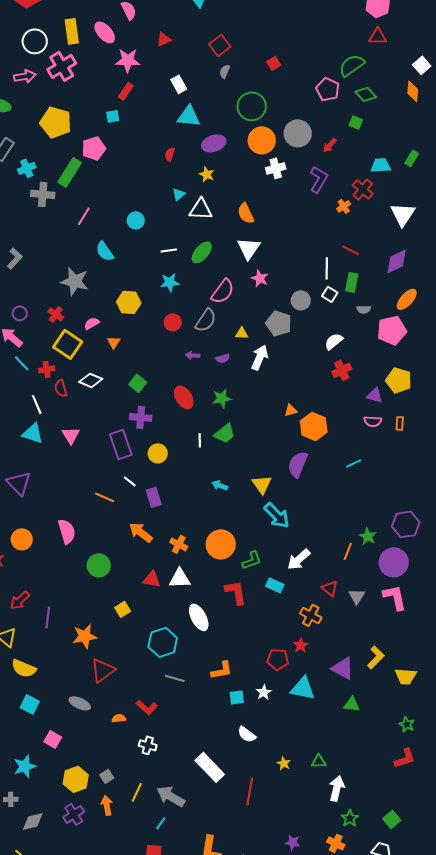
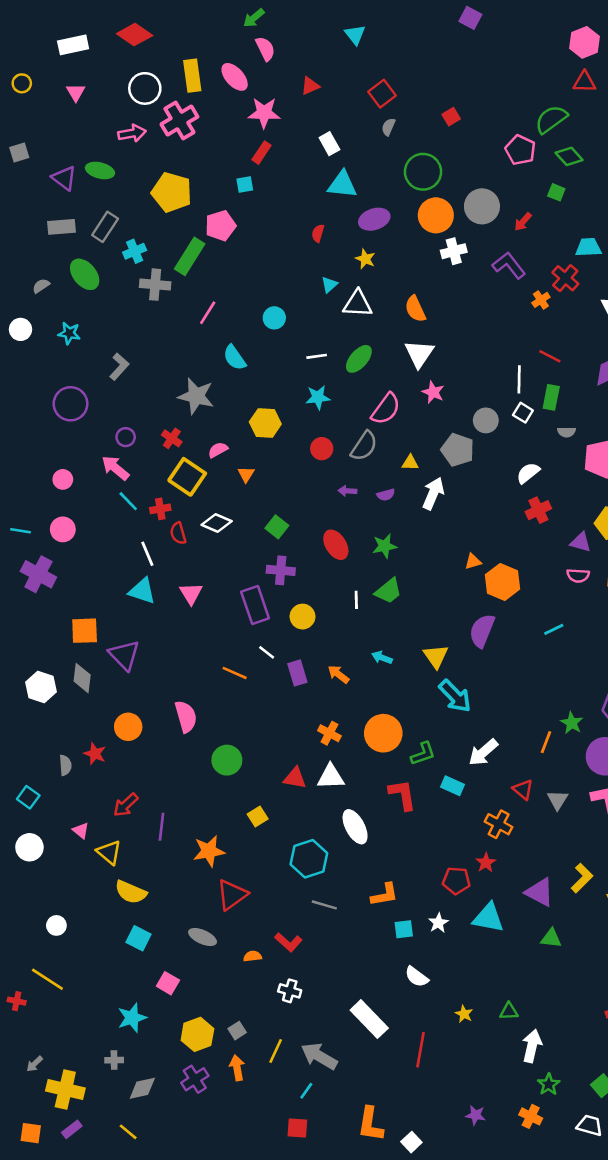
purple L-shape: (319, 179) -> (509, 265), turned -68
orange arrow: (141, 532) -> (338, 674), moved, size x0.7

